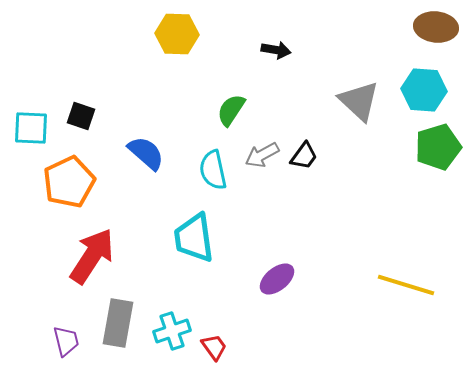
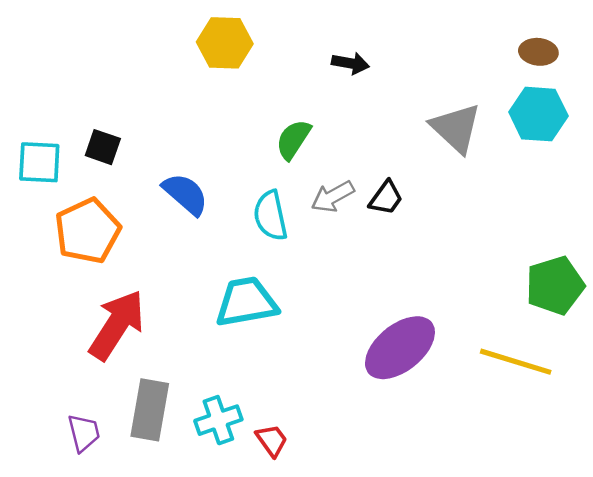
brown ellipse: (436, 27) -> (538, 52), moved, size x0.7
green pentagon: (438, 147) -> (555, 285), moved
cyan trapezoid: (194, 238) -> (246, 302), turned 88
purple ellipse: (277, 279) -> (400, 348), moved, size x1.6

